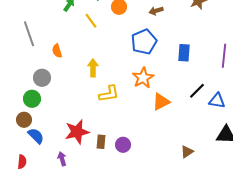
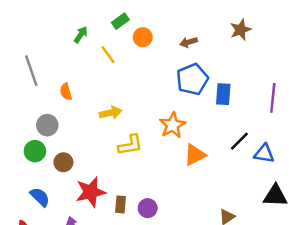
blue pentagon: (144, 42) -> (192, 79), moved
yellow arrow: (93, 68) -> (110, 113), turned 78
brown circle: (24, 120) -> (63, 162), moved

